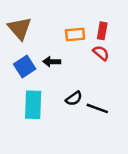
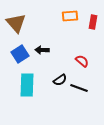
red rectangle: (102, 31) -> (93, 22), moved
orange rectangle: (75, 34) -> (70, 16), moved
red semicircle: (101, 53) -> (82, 61), moved

